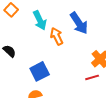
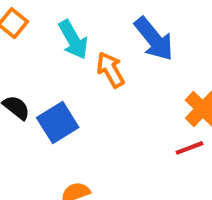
blue square: (40, 71) -> (58, 123), moved

